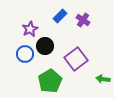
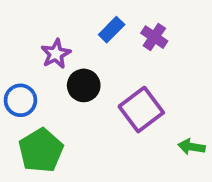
blue circle: (25, 54) -> (20, 100), moved
green pentagon: (50, 81) -> (41, 151), moved

